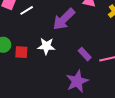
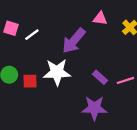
white star: (46, 46) -> (57, 72), size x1.4
purple star: (77, 81) -> (94, 108), turned 30

